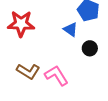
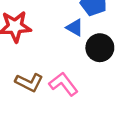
black circle: (90, 48) -> (100, 48), size x1.5

